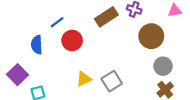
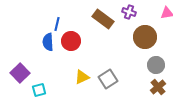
brown rectangle: (106, 17) -> (103, 19), turned 70
blue line: (57, 22) -> (57, 24), turned -40
blue semicircle: (37, 45) -> (48, 42), moved

